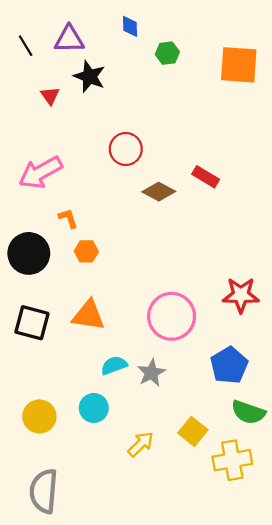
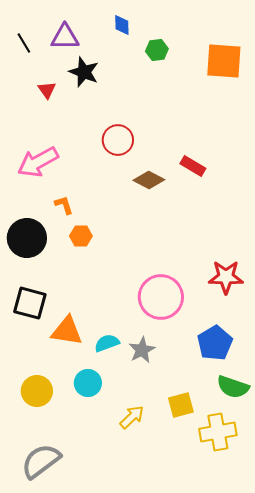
orange triangle: (88, 315) -> (67, 331), moved
yellow square: (193, 431) -> (181, 405), turned 36
gray semicircle: (44, 491) -> (41, 461), turned 48

